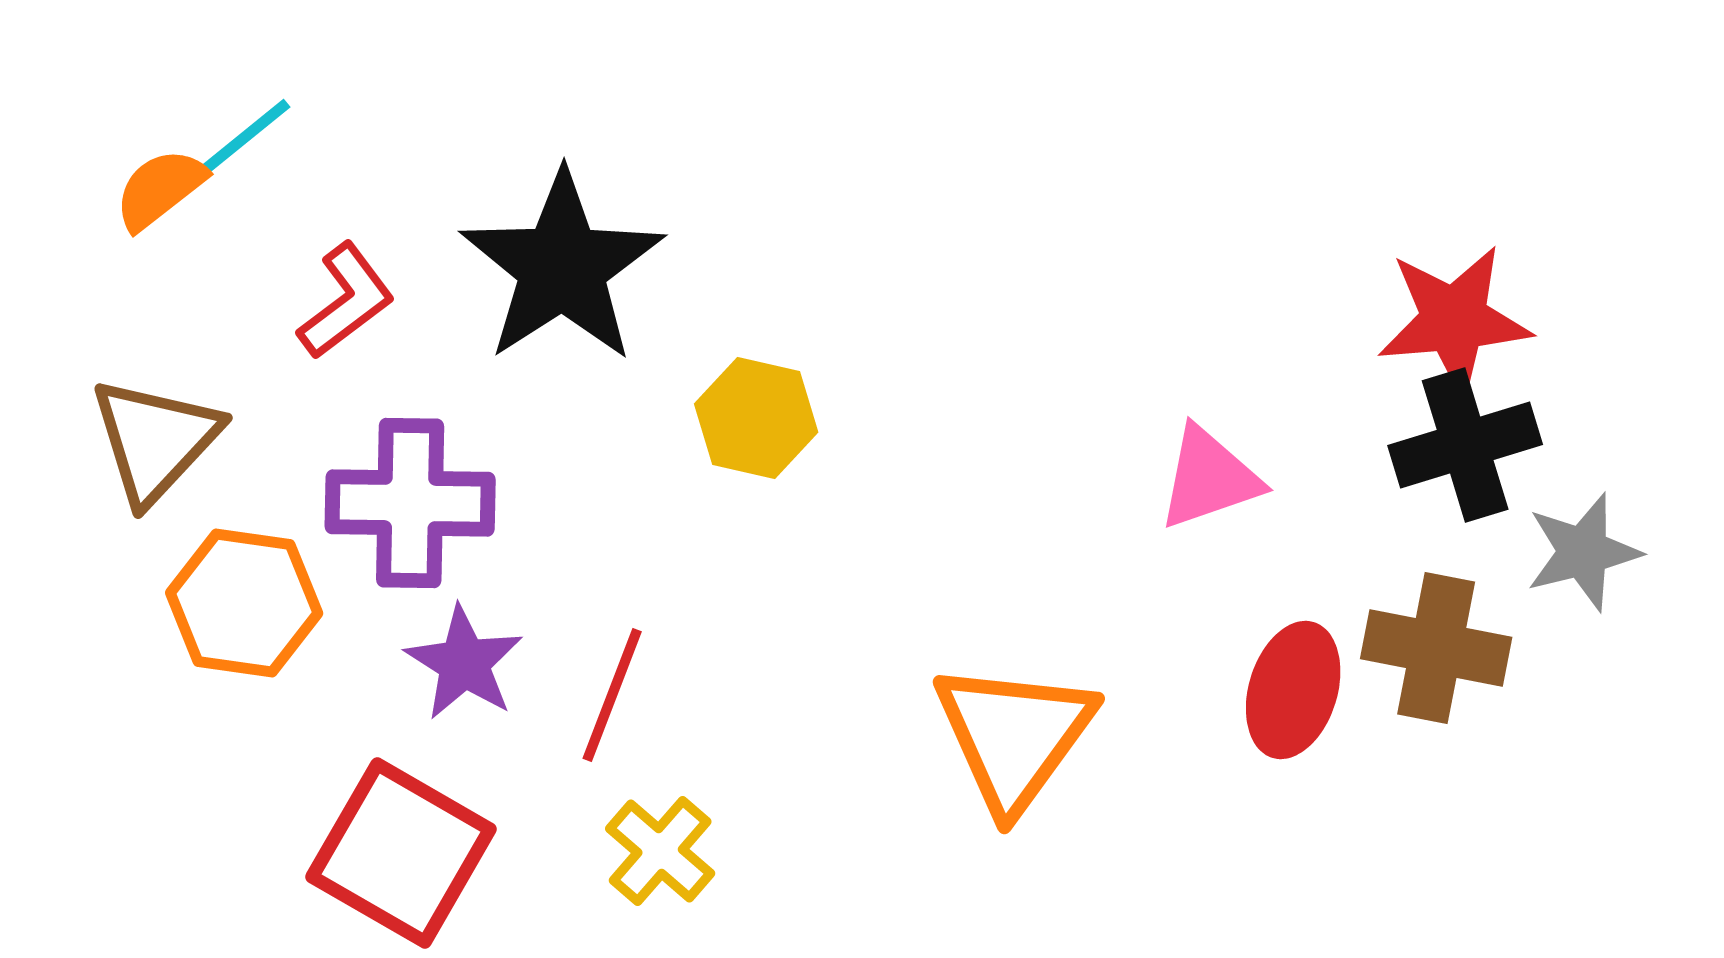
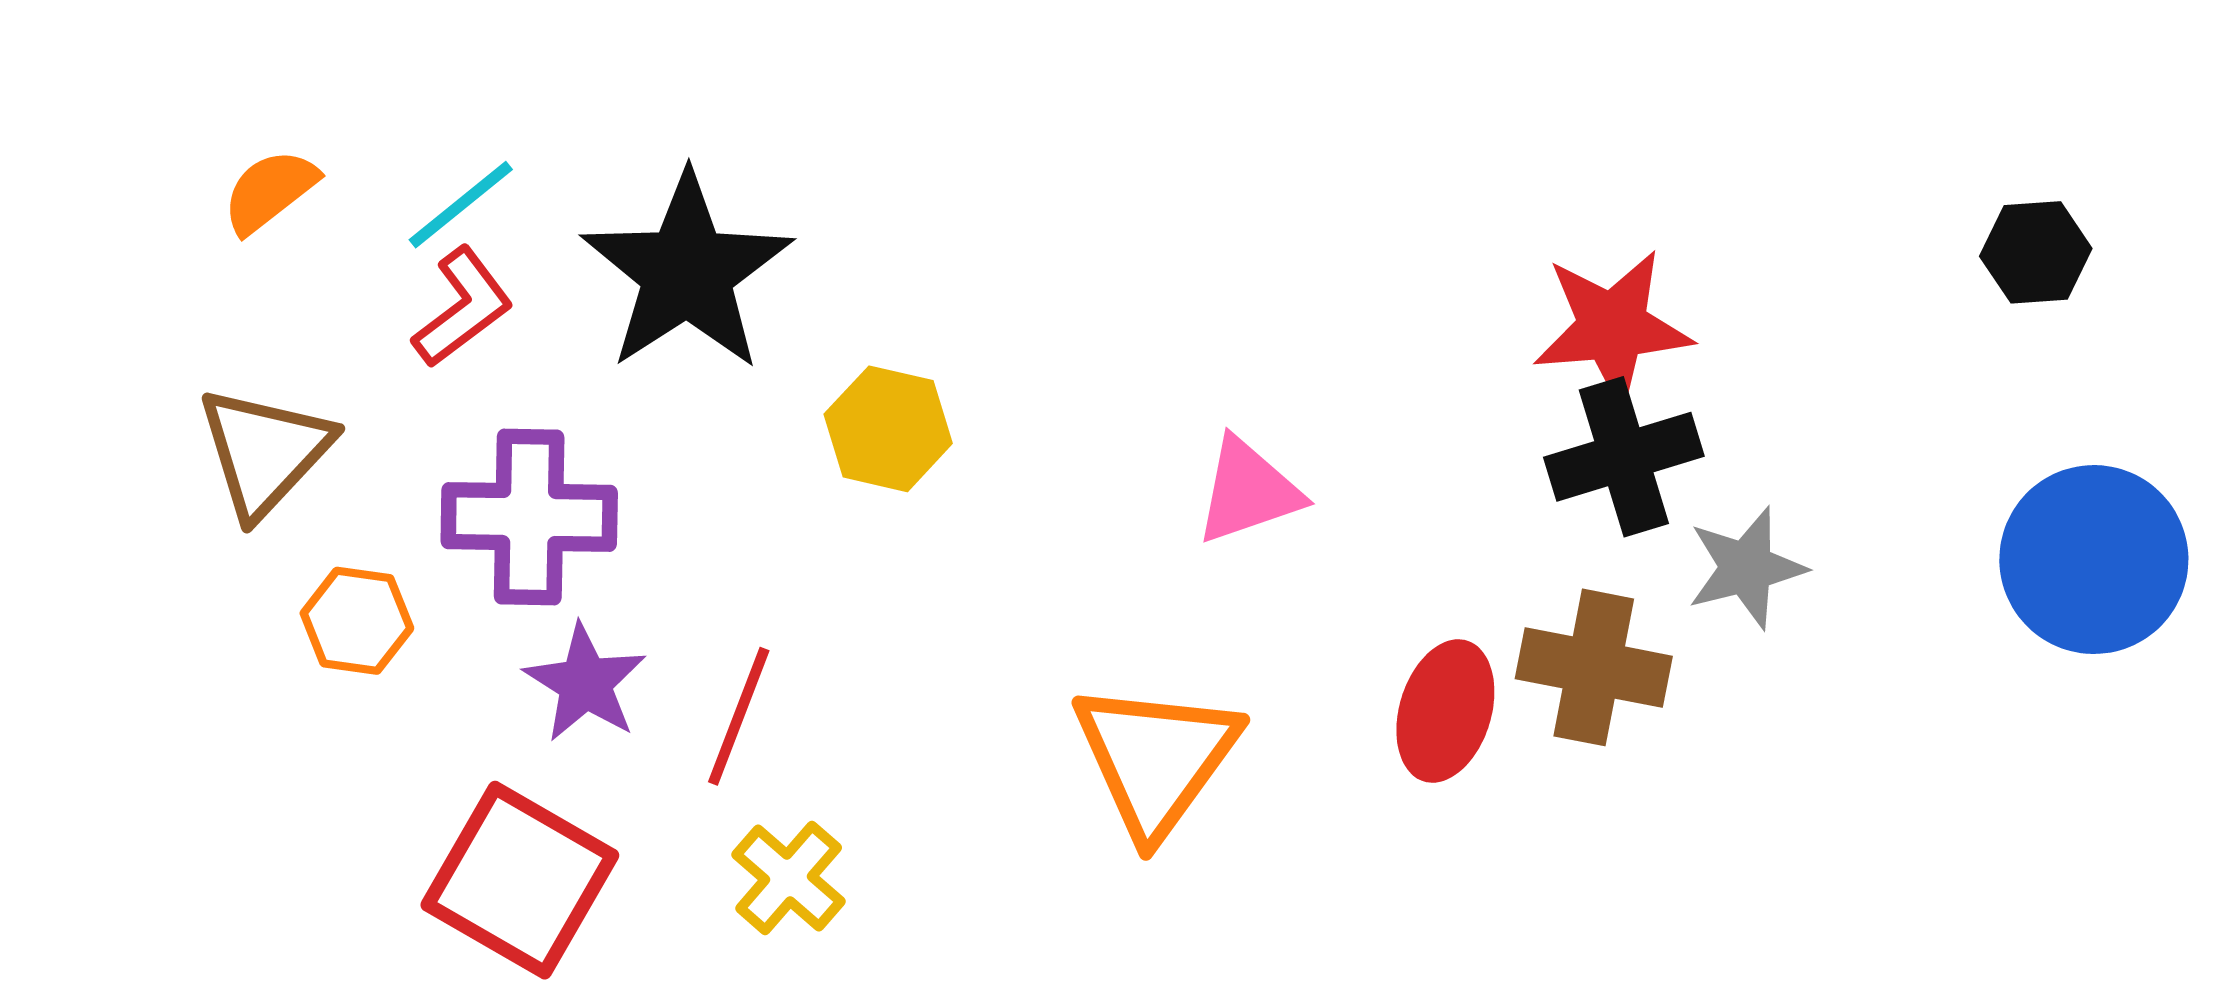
cyan line: (240, 141) -> (461, 205), moved
pink triangle: (1209, 478) -> (1248, 491), moved
orange hexagon: (244, 603) -> (357, 621), size x0.7

